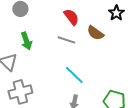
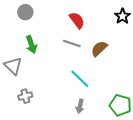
brown semicircle: (95, 33) -> (99, 49), moved, turned 102
gray cross: (20, 92) -> (25, 96), size x0.6

